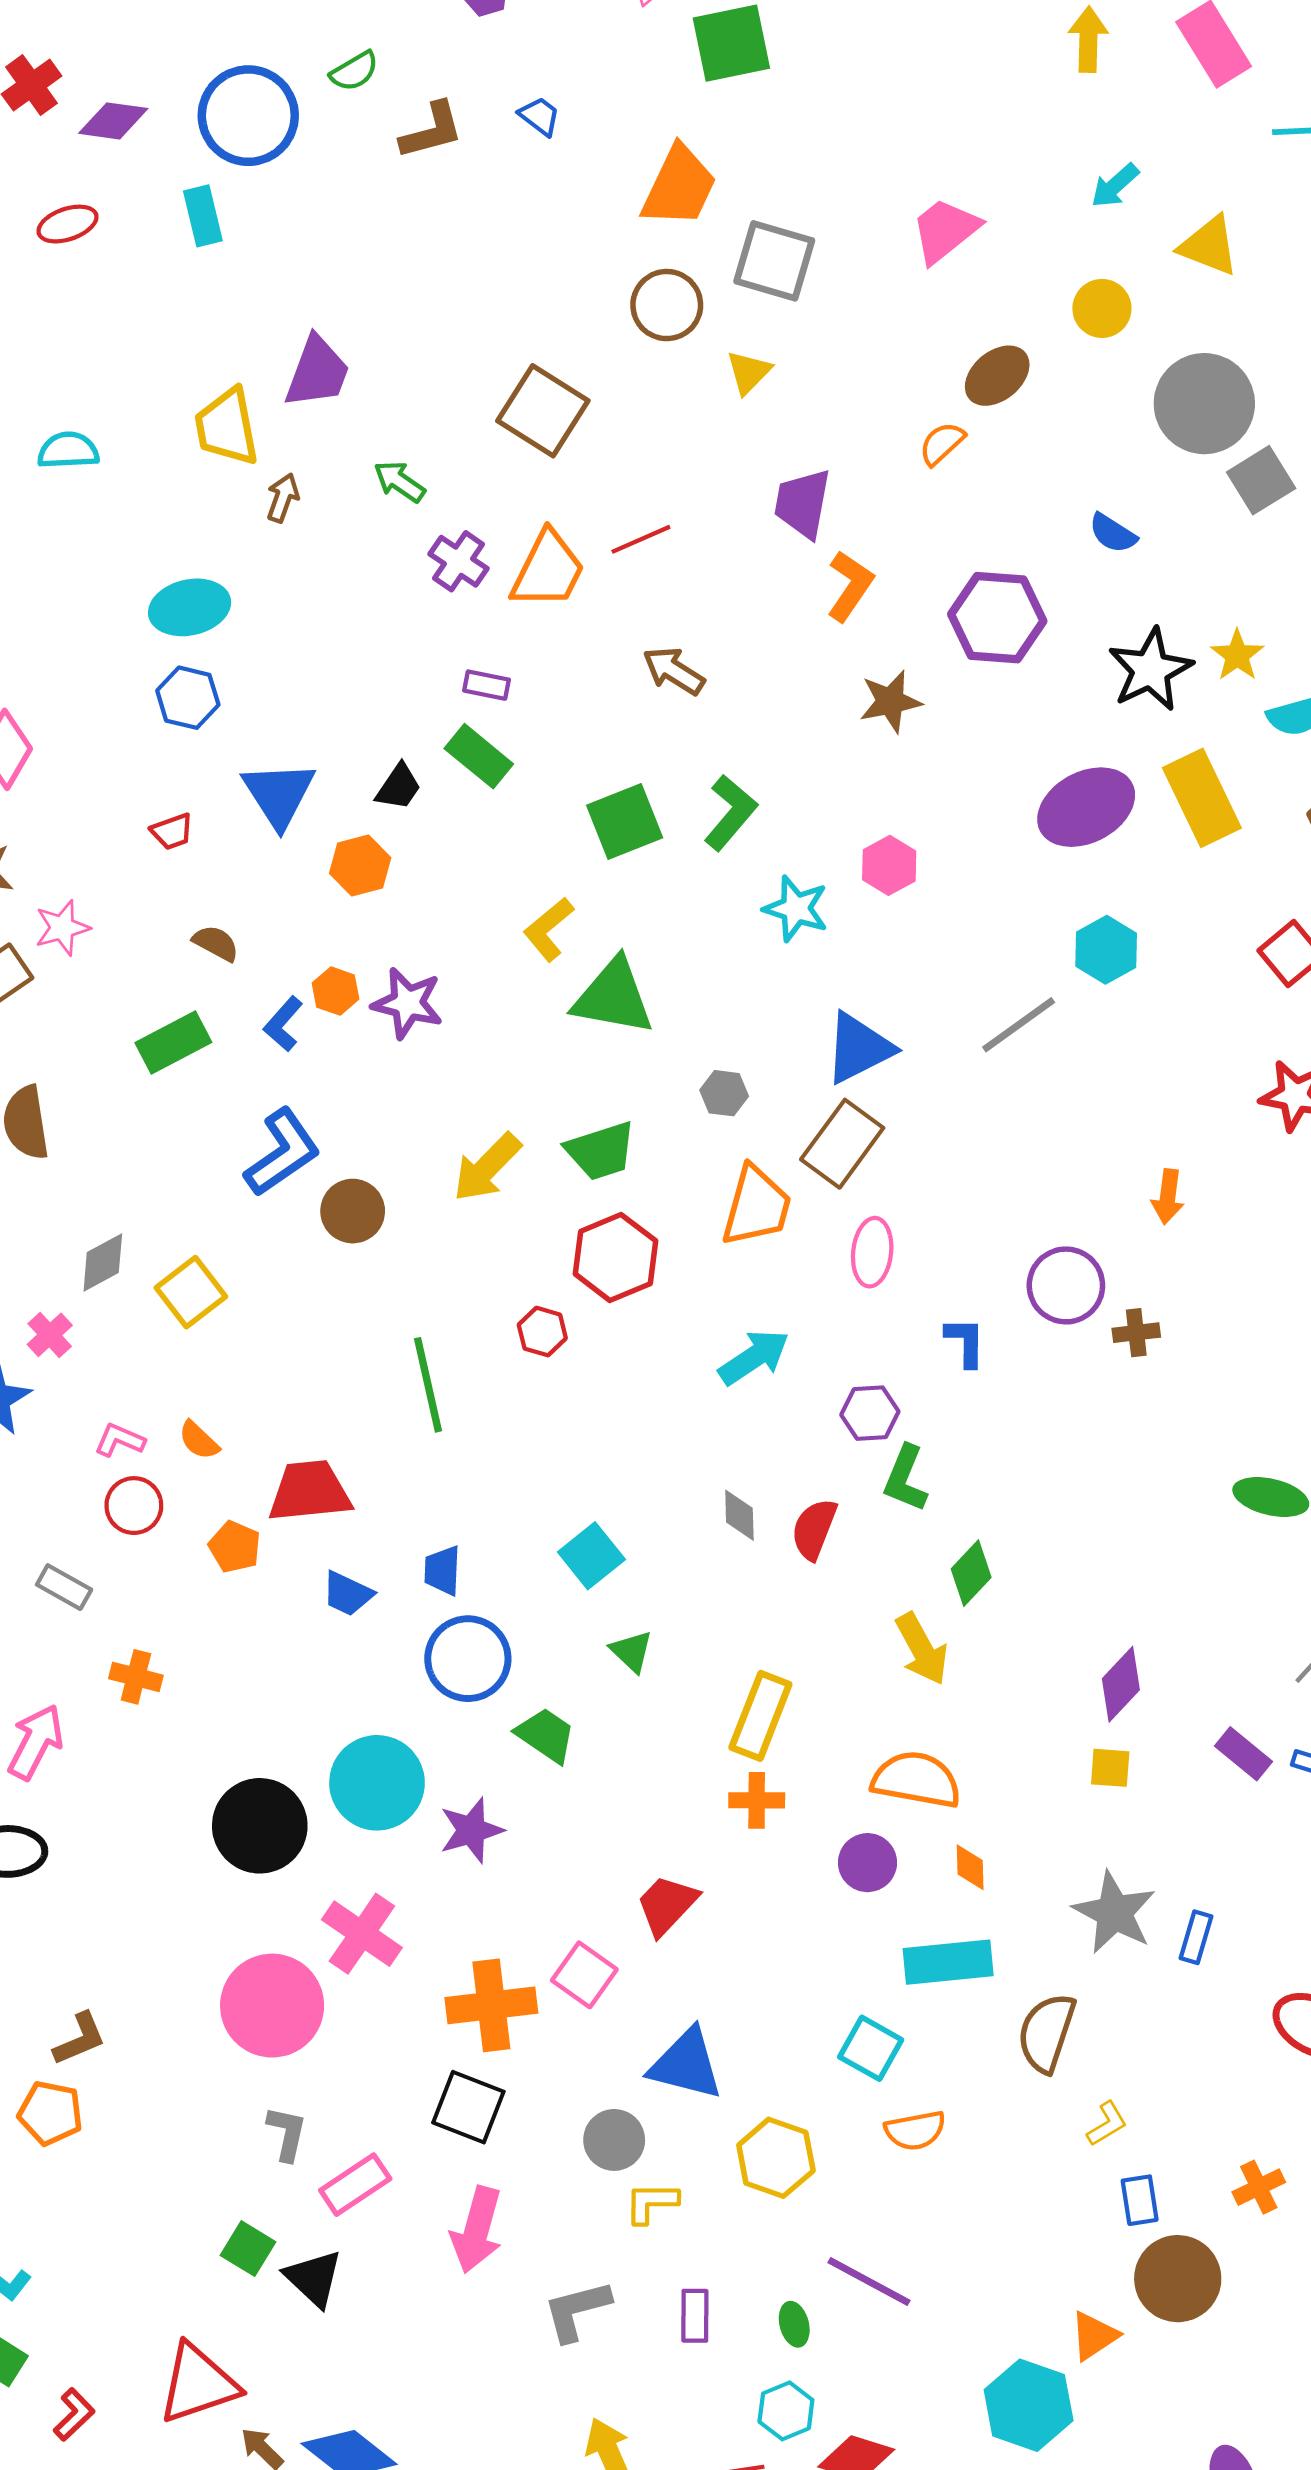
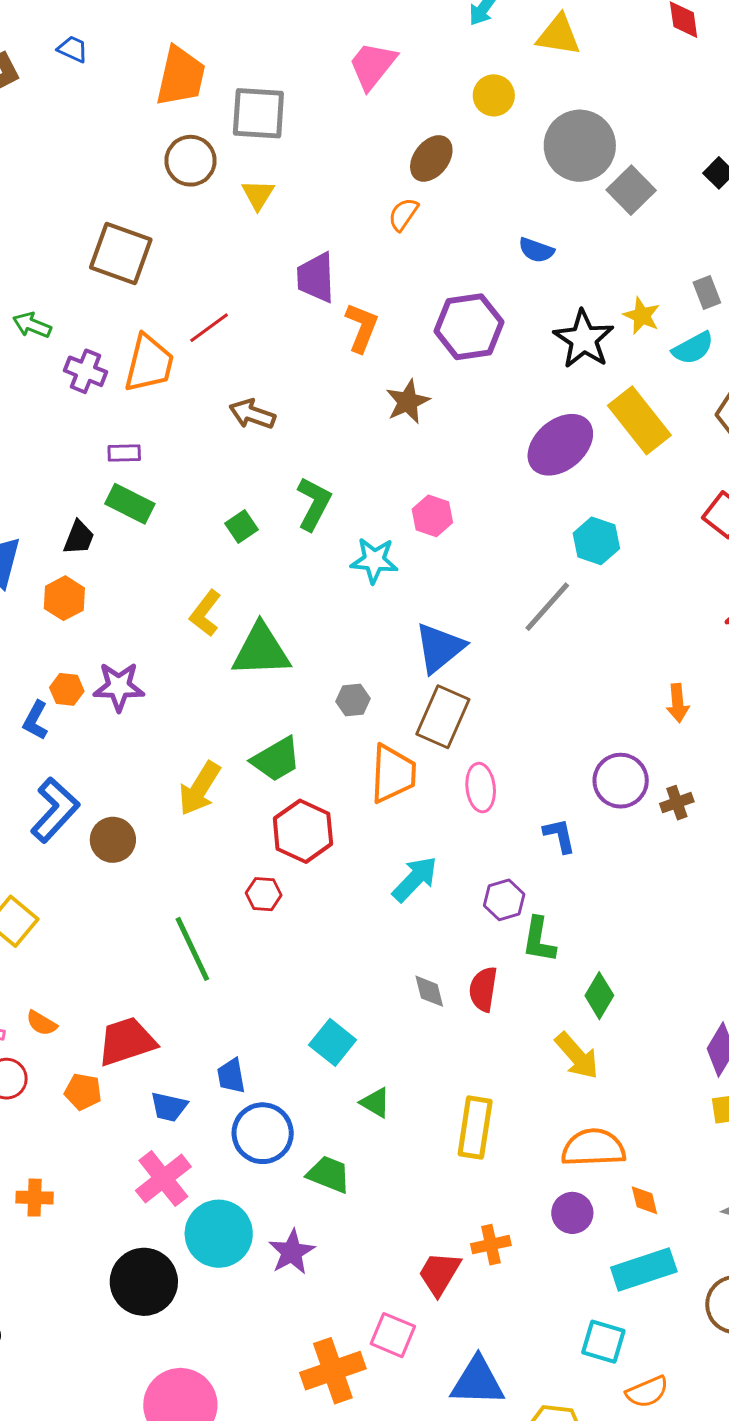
green square: (625, 822) -> (242, 527), size x0.6
orange cross: (757, 1800) -> (491, 1245), moved
pink cross: (362, 1934) -> (163, 1179), moved, turned 30

